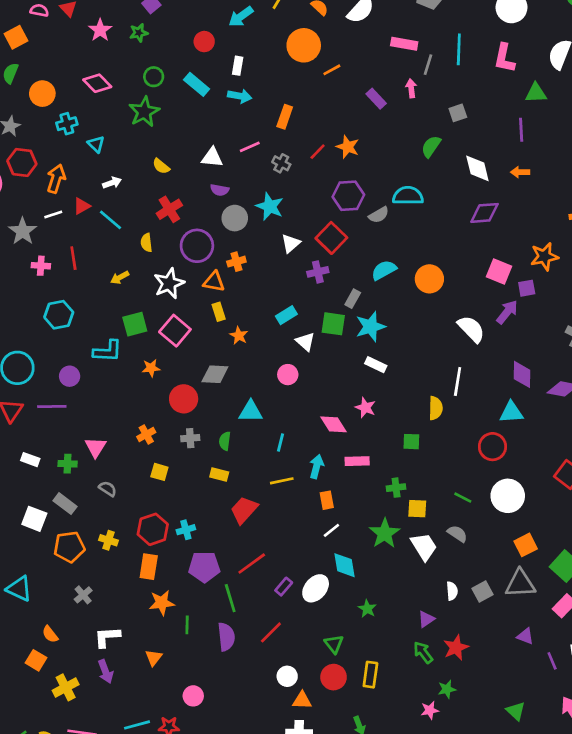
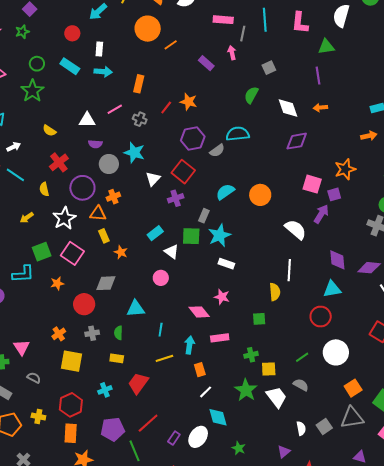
yellow square: (159, 472) -> (72, 361), size x1.6
green line: (463, 498) -> (302, 357), turned -56
cyan cross: (186, 530) -> (105, 390), moved

